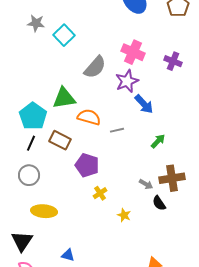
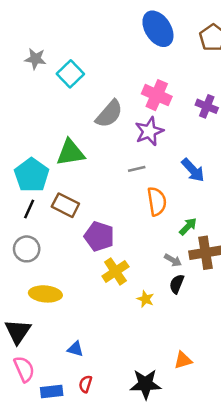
blue arrow: (144, 104) -> (193, 170), moved
orange semicircle: (89, 117) -> (157, 201), moved, turned 65
gray line: (117, 130) -> (137, 169), moved
green arrow: (158, 141) -> (188, 226), moved
yellow cross: (100, 193) -> (115, 271), size x1.5
black semicircle: (159, 203) -> (177, 284), moved, turned 56

